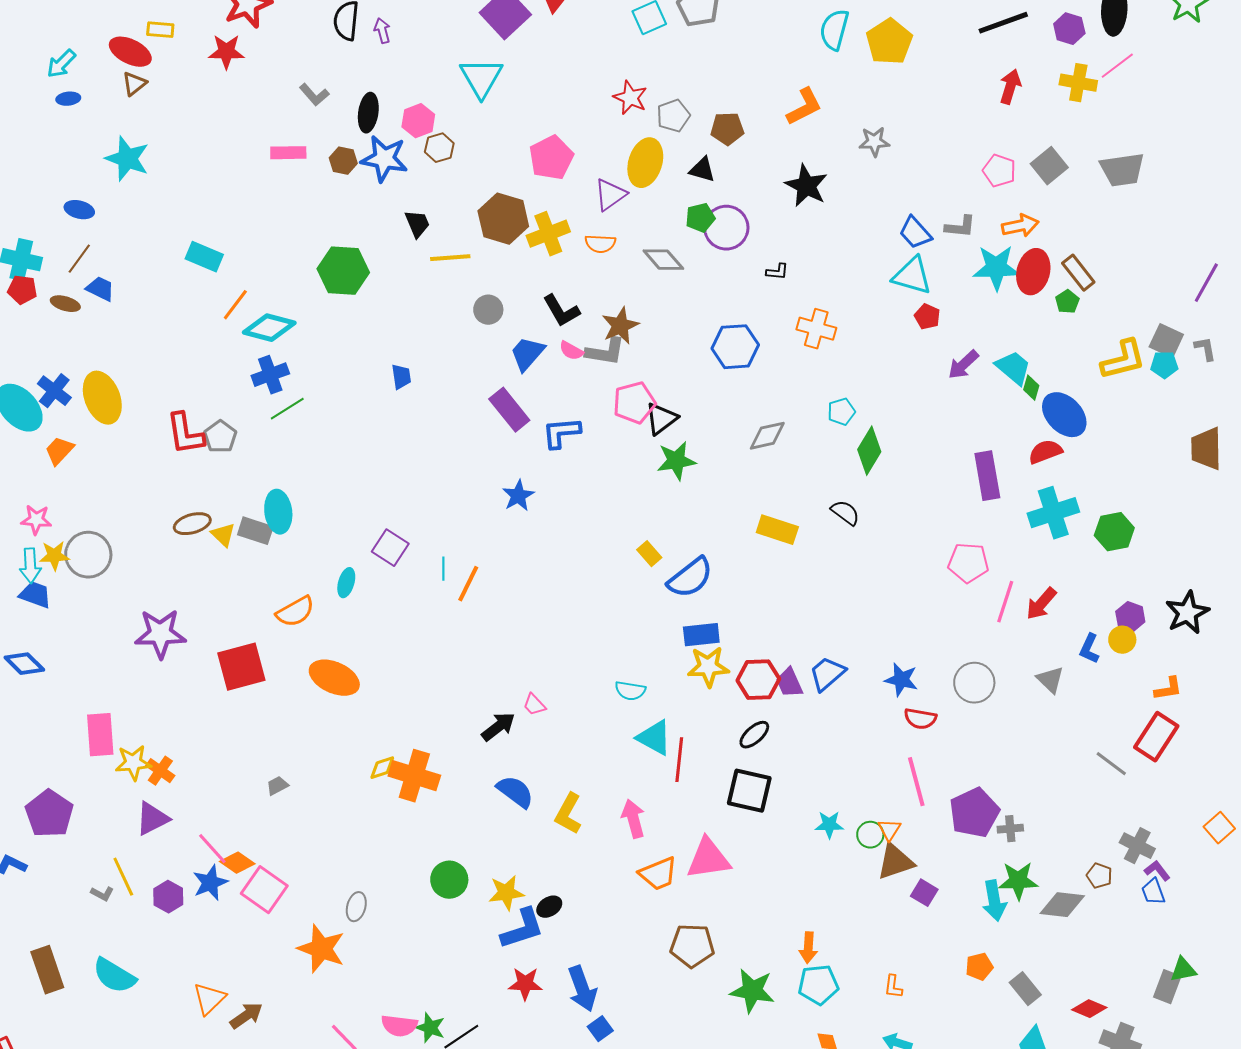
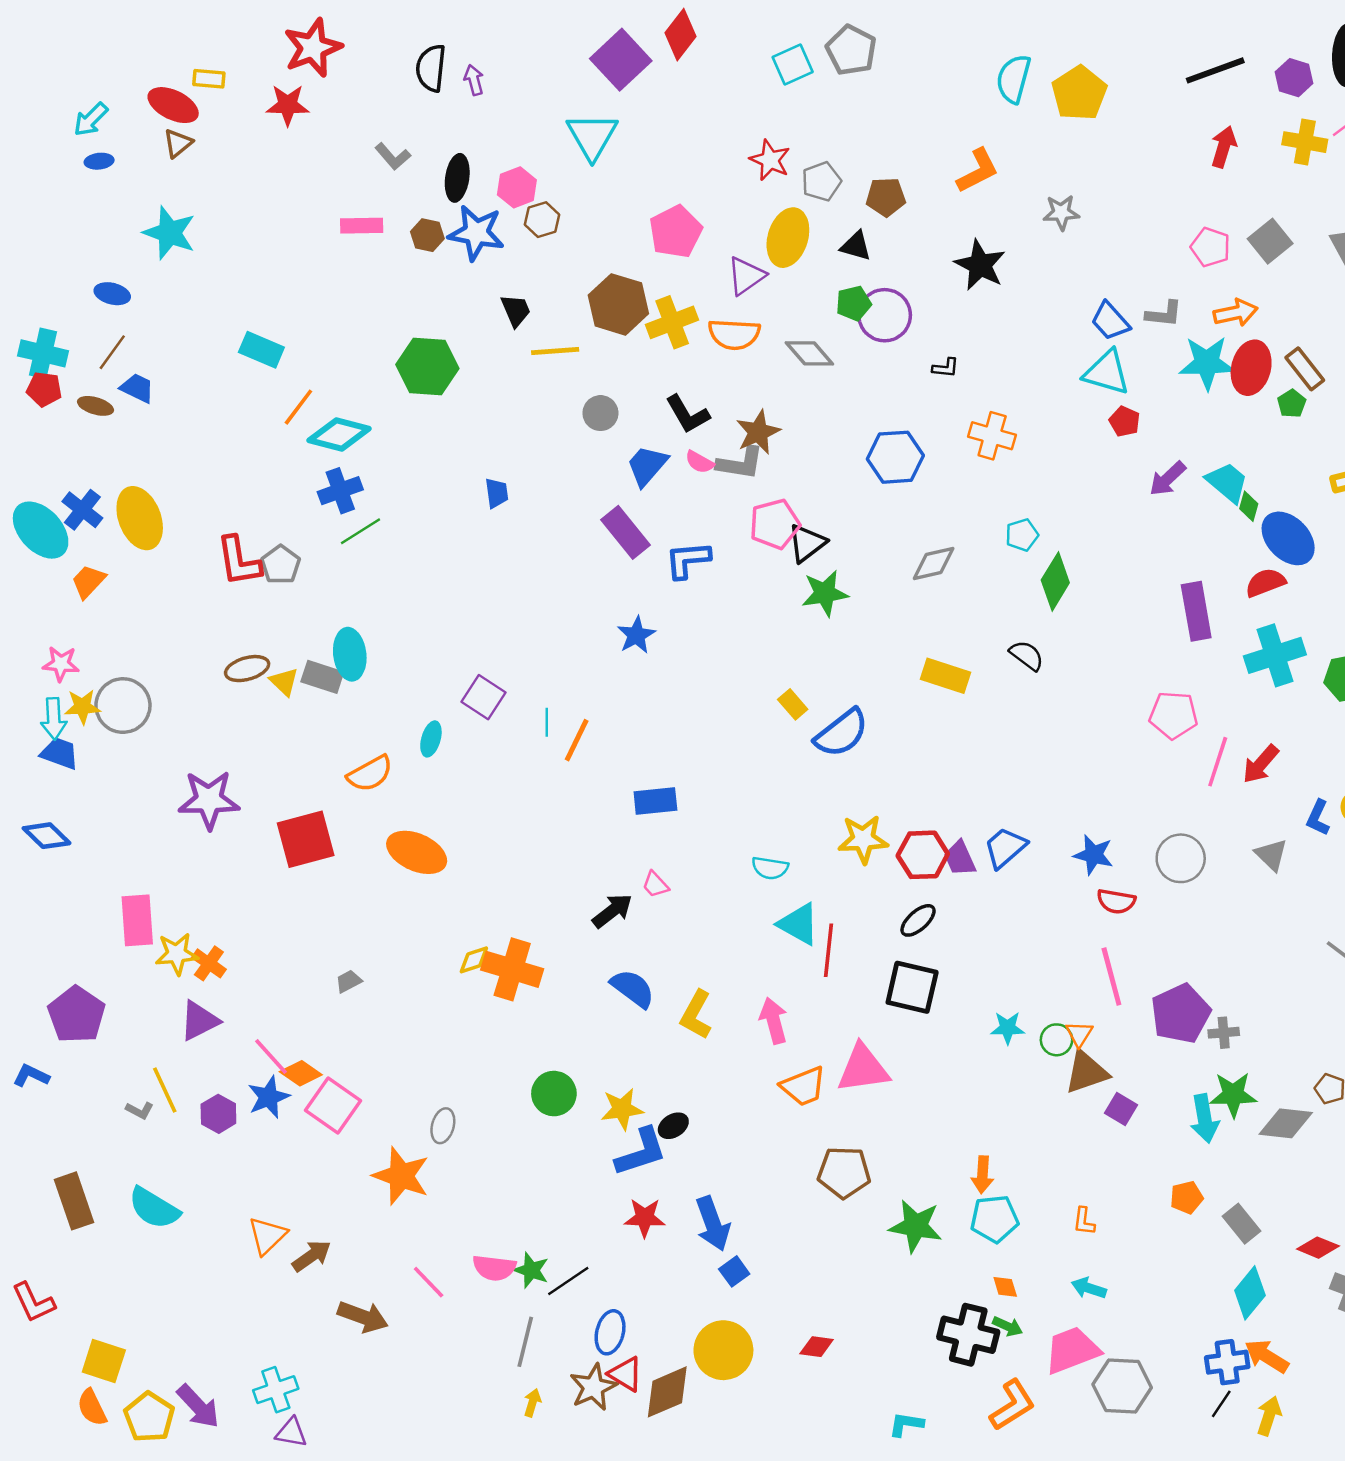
orange semicircle: (600, 244) -> (734, 334), size x1.4
blue rectangle: (701, 635) -> (655, 801), moved

